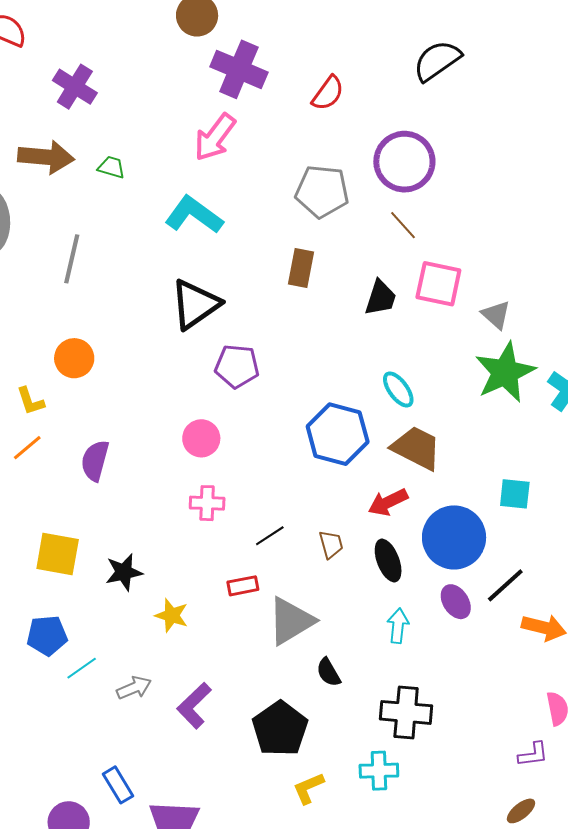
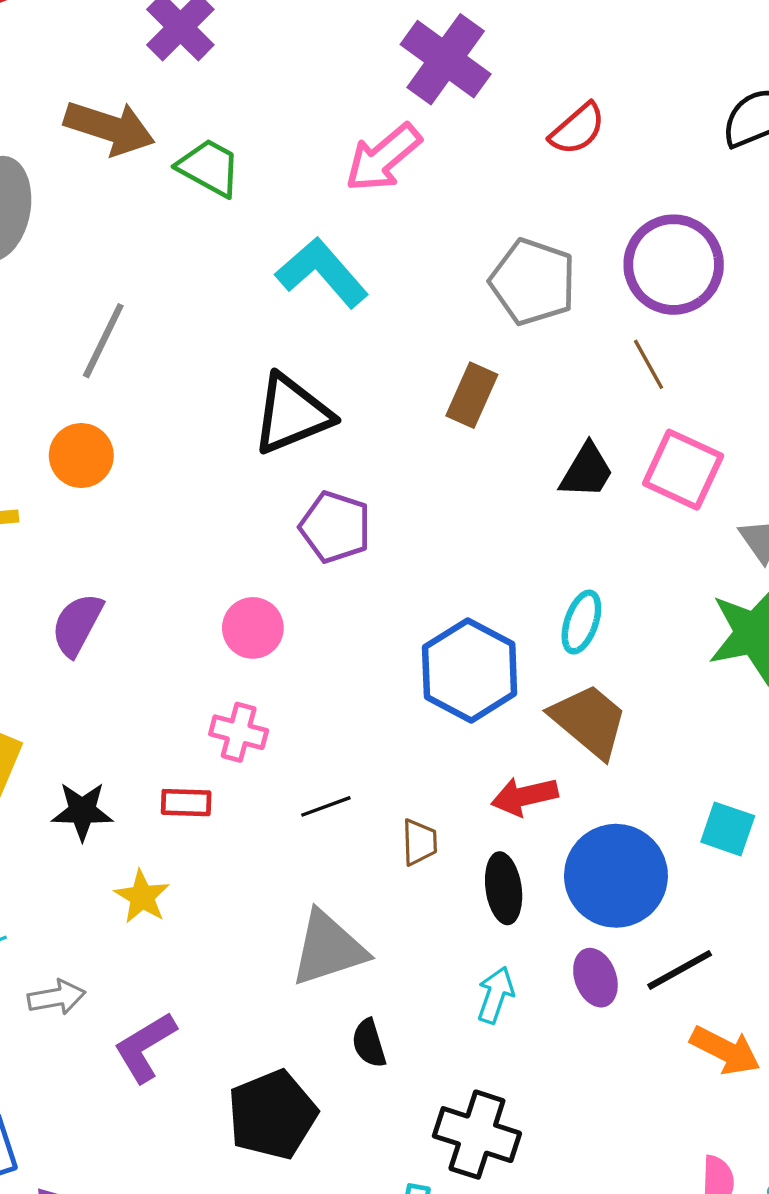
green trapezoid: (111, 167) -> (209, 168), size x1.5
gray line: (72, 259) -> (103, 341), moved
cyan ellipse: (398, 390) -> (581, 622), turned 42
red rectangle: (243, 586) -> (186, 803), moved

